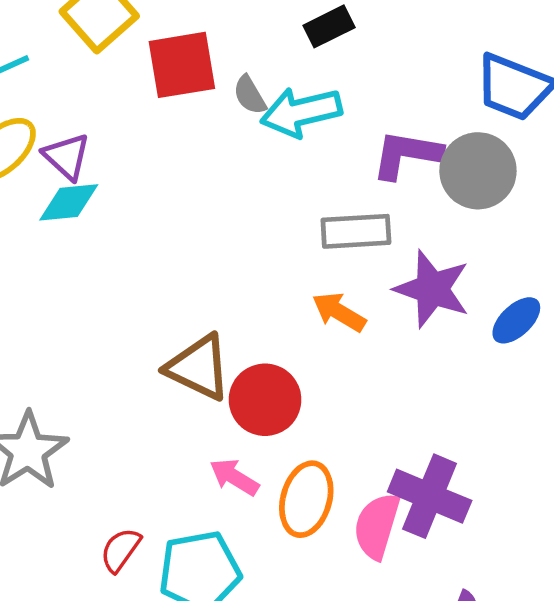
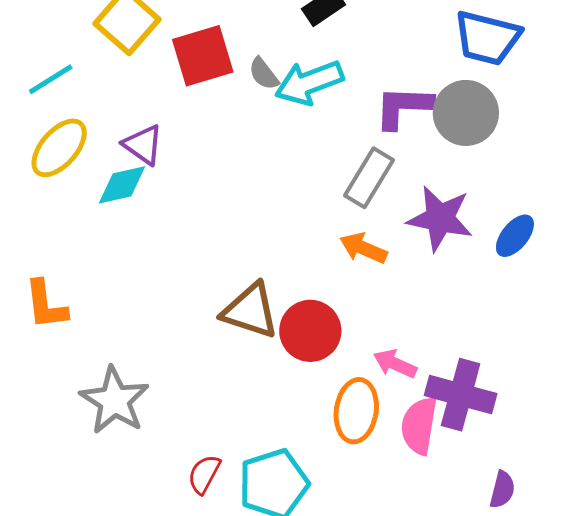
purple triangle: (67, 156) -> (143, 145), moved
gray rectangle: (356, 231) -> (369, 178), turned -48
pink arrow: (234, 477) -> (395, 364), moved

